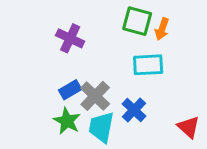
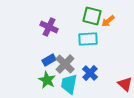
orange arrow: (162, 29) -> (108, 21), turned 32
cyan rectangle: (148, 65) -> (88, 39), moved

